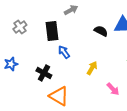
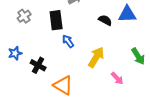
yellow arrow: (92, 68) -> (96, 57), size x1.5
black cross: (44, 73) -> (38, 65), moved

